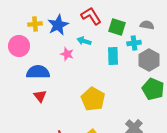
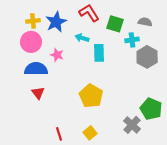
pink circle: (19, 46) -> (31, 42), moved
pink star: (67, 54) -> (57, 55), moved
cyan rectangle: (113, 56) -> (99, 53), moved
green pentagon: (153, 89) -> (151, 109), moved

